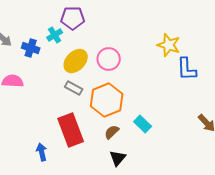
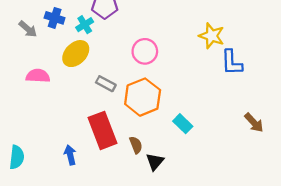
blue cross: (31, 48) -> (55, 18), moved
yellow ellipse: (76, 61) -> (76, 54), moved
brown semicircle: (112, 132) -> (136, 145), moved, turned 112

